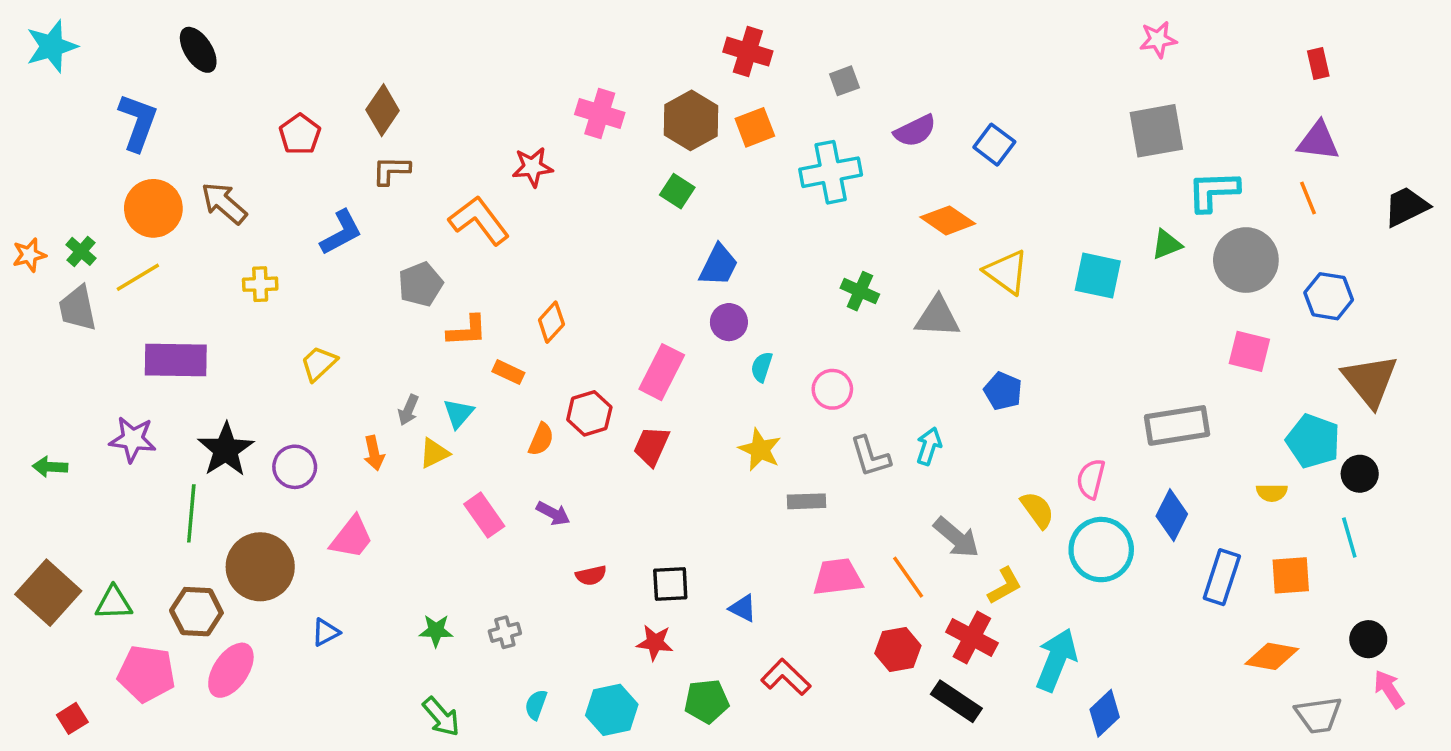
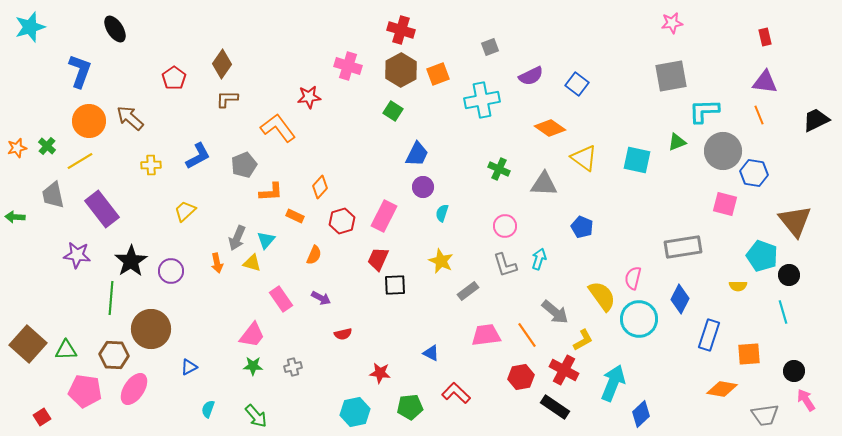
red cross: (748, 52) -> (401, 30), moved
blue L-shape: (341, 232) -> (198, 156), moved
blue hexagon: (1329, 296) -> (754, 173), moved
gray trapezoid: (78, 308) -> (53, 195), moved
purple rectangle: (176, 360) -> (102, 209), turned 51
pink circle: (832, 389) -> (505, 226), moved
gray arrow: (408, 410) -> (237, 238), size x1.4
red hexagon: (589, 413) -> (342, 221), moved
yellow triangle: (434, 453) -> (252, 263), turned 42
green arrow: (50, 467) -> (15, 217), moved
gray rectangle: (806, 501) -> (468, 291), turned -35
yellow semicircle: (1037, 510) -> (602, 296), size x1.4
pink trapezoid: (352, 537) -> (252, 335), moved
orange square: (1291, 575) -> (749, 354), moved
black square: (670, 584) -> (395, 285), moved
orange diamond: (1272, 656) -> (722, 389), moved
cyan semicircle: (536, 705) -> (208, 409), moved

